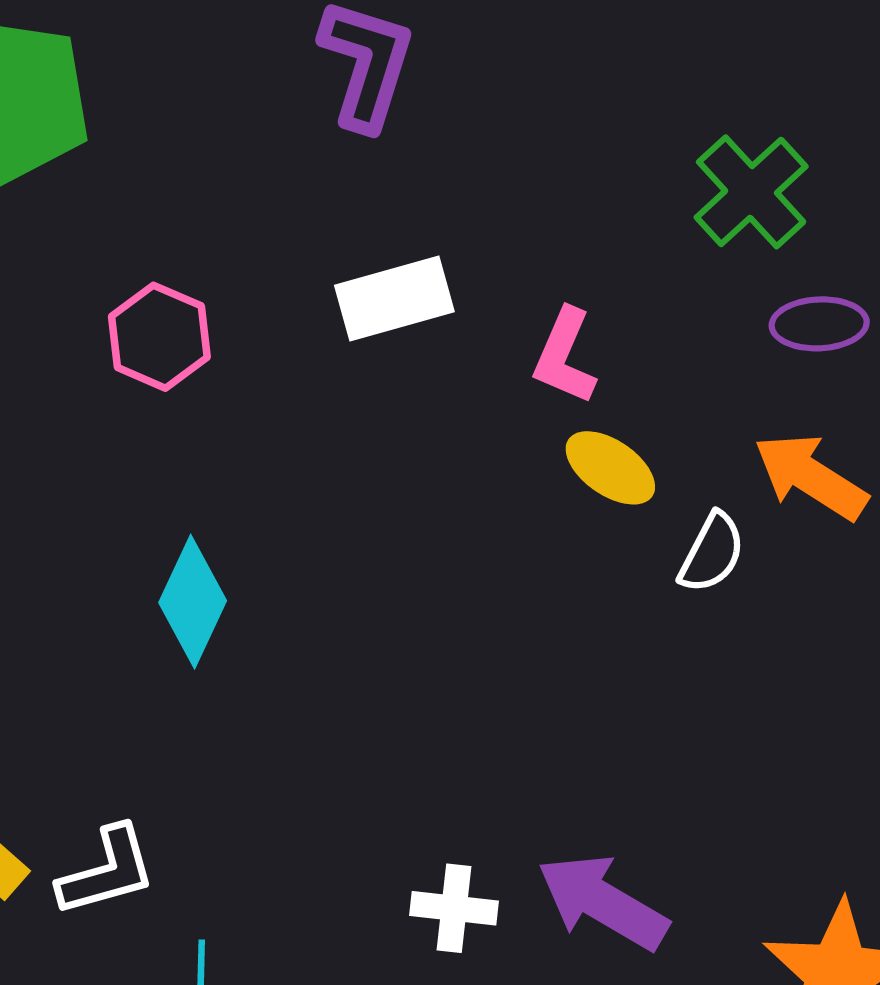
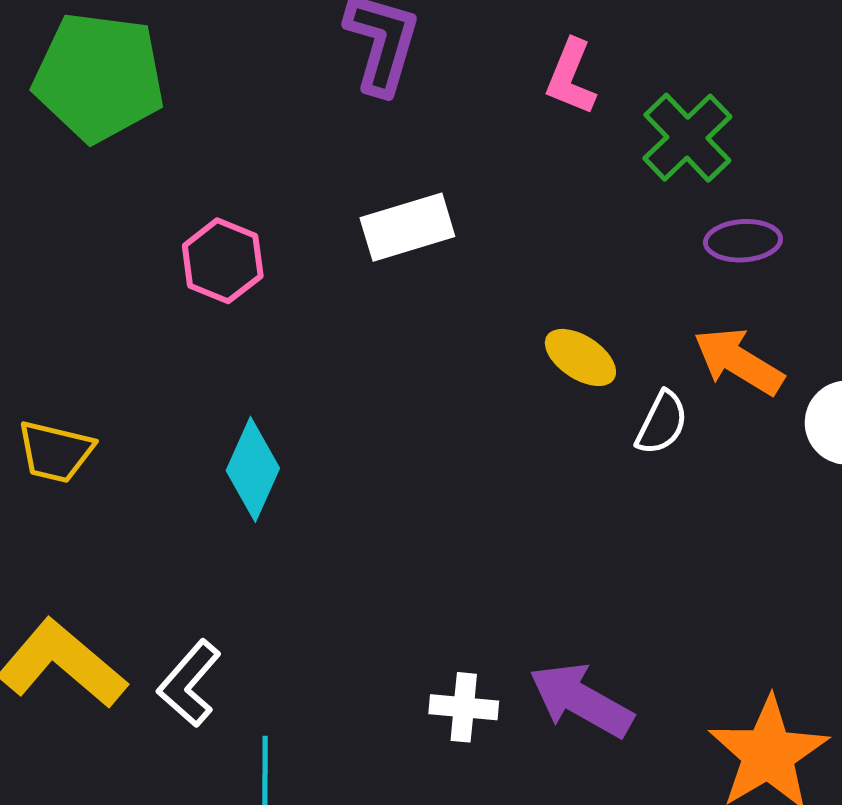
pink L-shape: (565, 356) -> (571, 77), moved
white L-shape: (107, 871) -> (189, 683), turned 148

